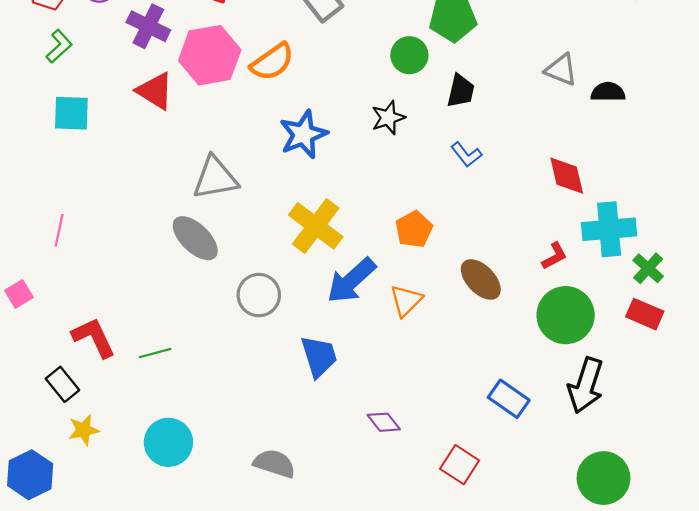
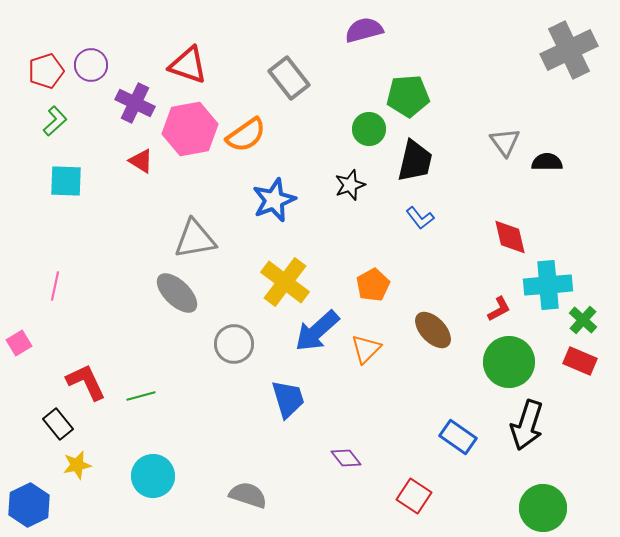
gray triangle: (561, 70) -> (505, 142), turned 32
red triangle: (155, 91) -> (141, 161), size x0.7
black trapezoid: (461, 91) -> (415, 161), size x1.4

